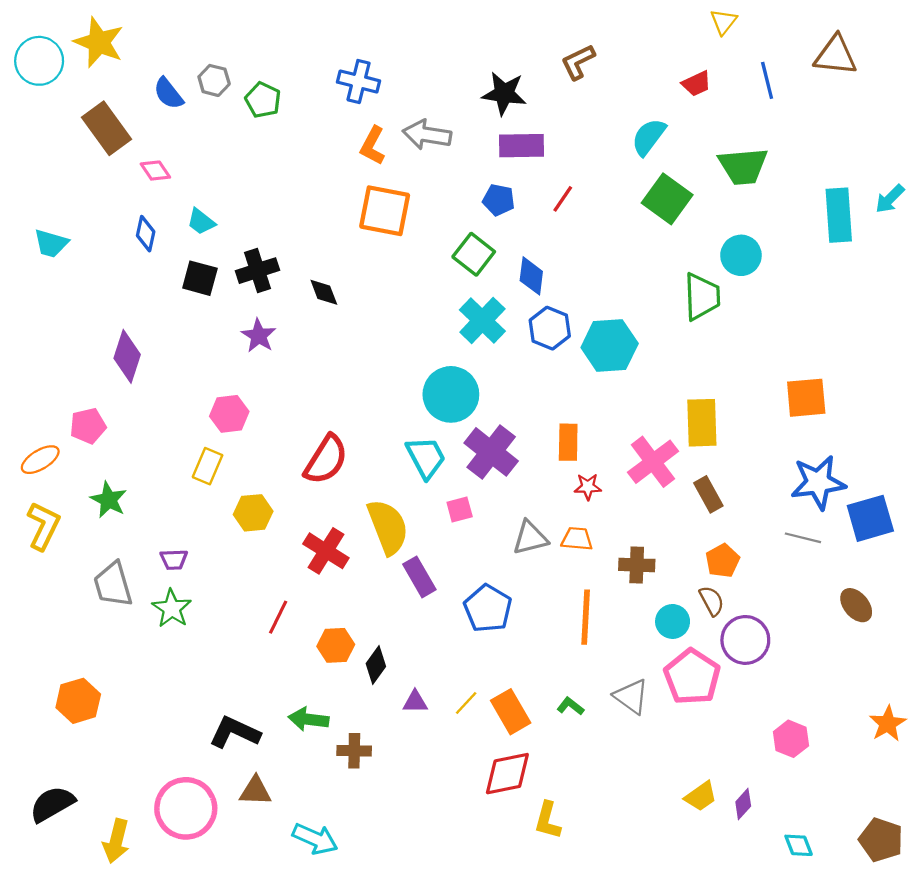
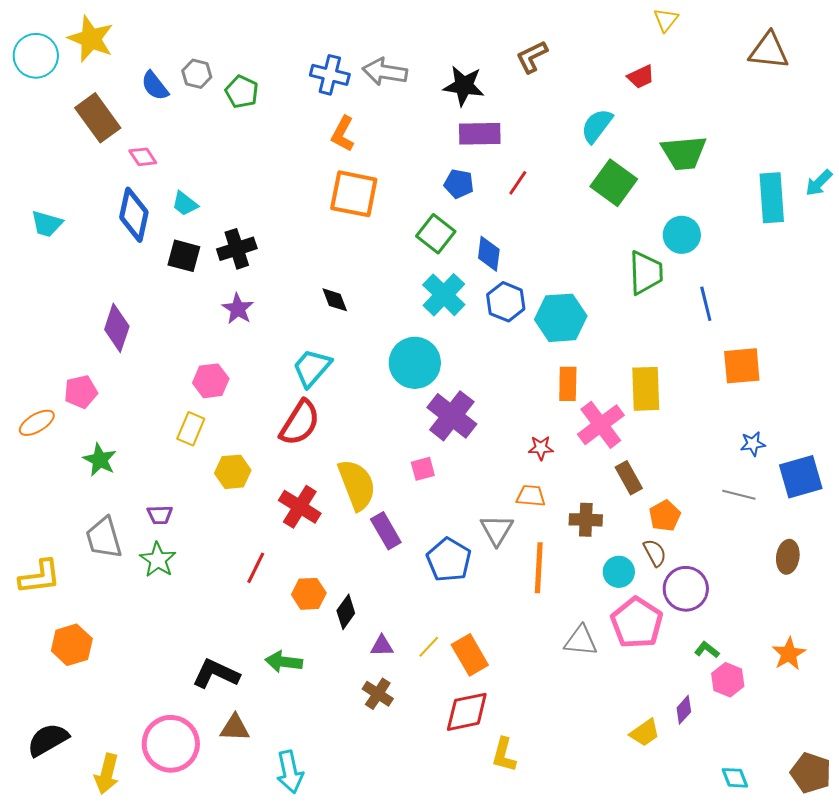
blue line: (767, 80) -> (706, 304), moved
gray arrow: (427, 135) -> (385, 72), moved
blue diamond: (146, 234) -> (134, 215), size x1.6
black diamond: (324, 292) -> (335, 300), moved
orange rectangle: (568, 442) -> (568, 384), moved
cyan trapezoid: (426, 457) -> (312, 368), moved, turned -111
blue star: (818, 482) -> (753, 444), size x0.5
brown rectangle: (708, 494) -> (629, 478), moved
yellow L-shape: (43, 526) -> (40, 577), moved, turned 57
gray triangle: (530, 538) -> (497, 530), moved, turned -45
brown ellipse: (856, 605) -> (788, 557), turned 48
gray triangle: (631, 696) -> (581, 641), turned -30
green L-shape: (570, 706) -> (707, 650), moved
orange star: (888, 724) -> (789, 654), moved
brown cross: (354, 751) -> (378, 694), moved, turned 32
purple diamond: (743, 804) -> (684, 710), moved
cyan arrow: (315, 839) -> (290, 772), turned 54

